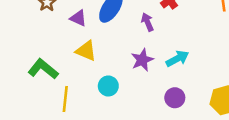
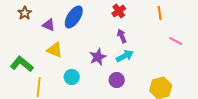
purple arrow: (147, 22) -> (122, 36), moved
purple circle: (175, 98) -> (117, 80), moved

